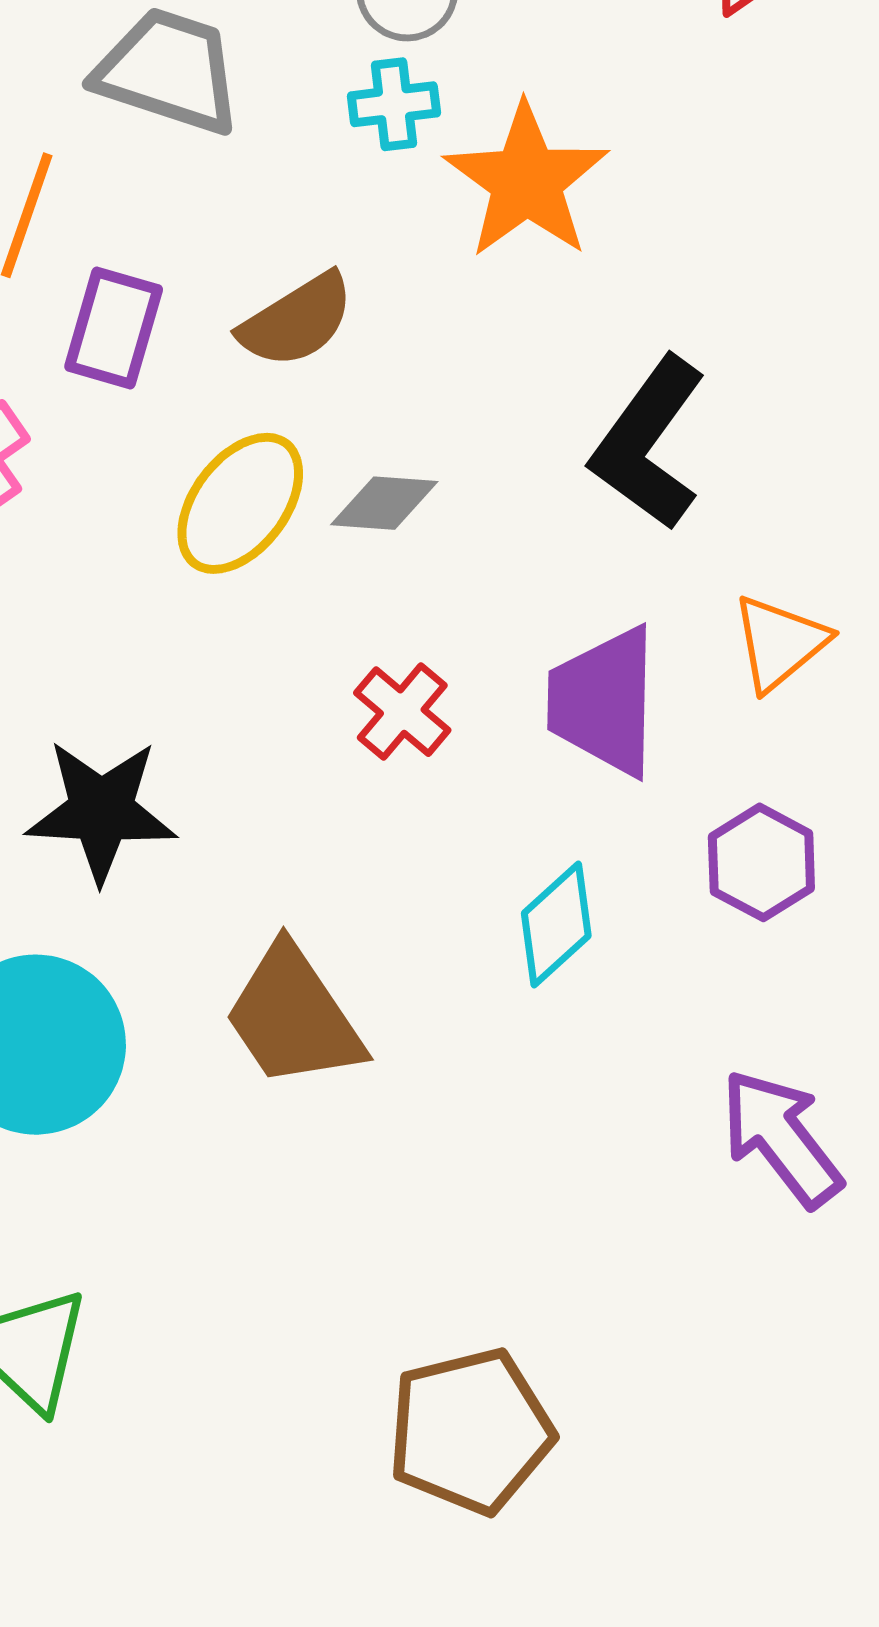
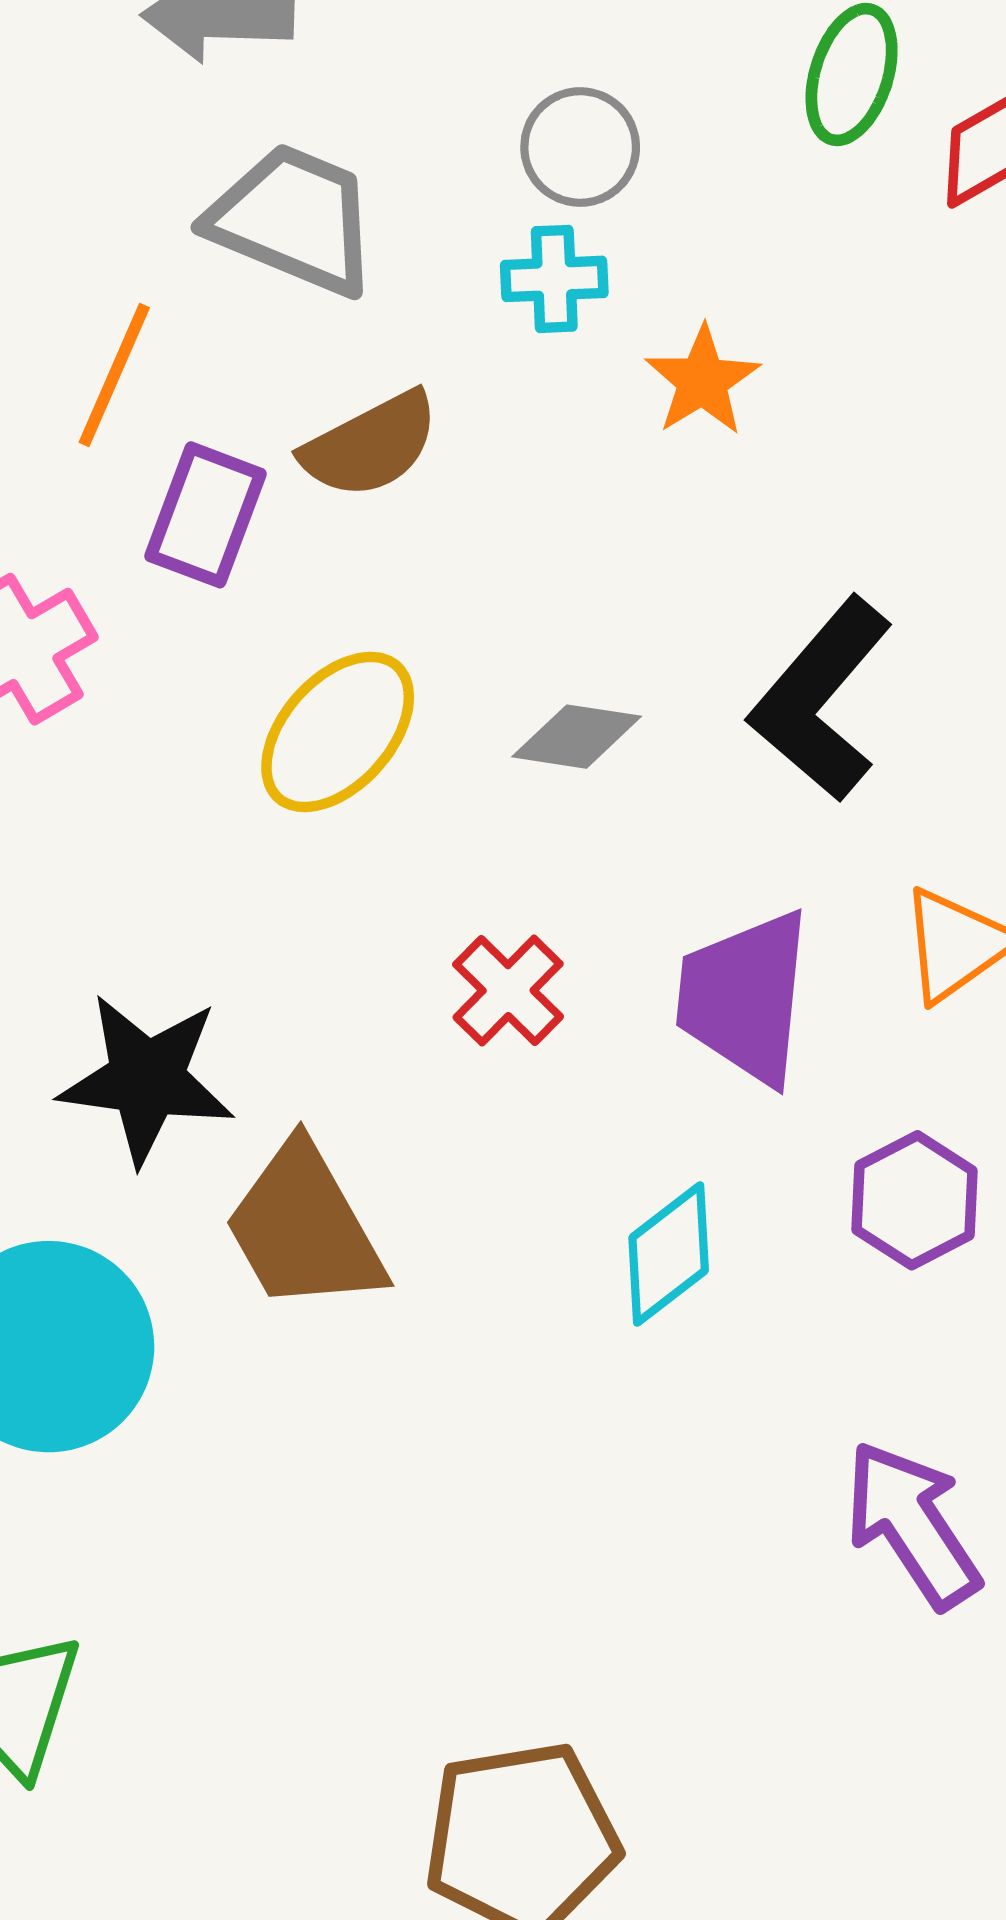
orange star: (526, 181) -> (702, 381), size x0.6
brown semicircle: (297, 320) -> (370, 445), moved
gray diamond: (384, 503) -> (577, 737), moved
brown trapezoid: (293, 1017) -> (304, 1228), moved

